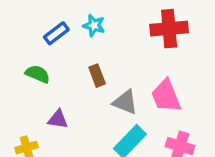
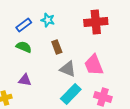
green semicircle: (38, 74) -> (24, 47), moved
brown rectangle: (97, 76) -> (57, 47), moved

